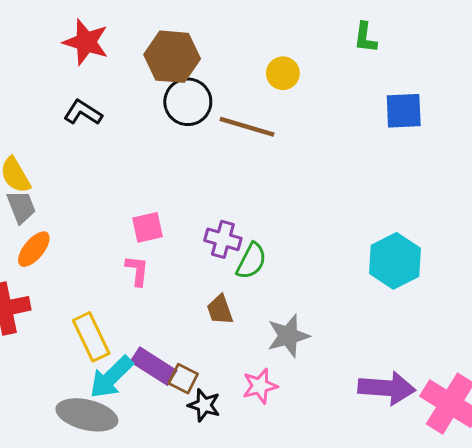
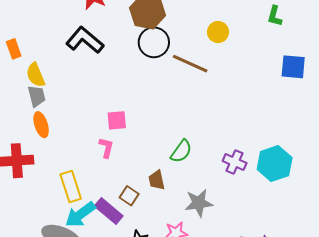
black L-shape: (83, 113) -> (85, 40), size x1.5
purple cross: (223, 239) -> (235, 162), moved
orange ellipse: (34, 249) -> (41, 125), turned -65
brown square: (183, 379) -> (129, 196), moved

